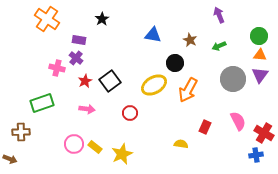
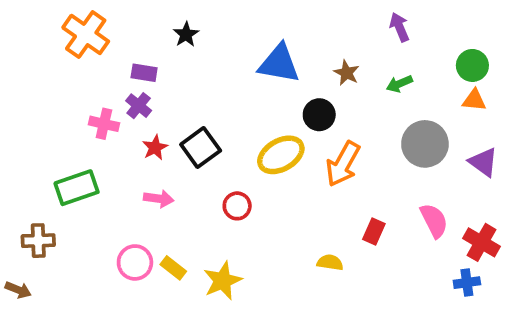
blue triangle: (153, 35) -> (279, 64), size x1.4
purple triangle: (260, 75) -> (483, 162), moved, turned -30

